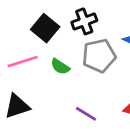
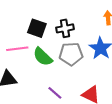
black square: (45, 28) -> (37, 28), turned -30
green semicircle: (60, 67) -> (43, 57), size x1.5

